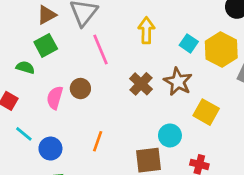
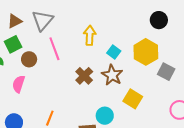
cyan square: (189, 43) -> (114, 52), moved
brown circle: (80, 89) -> (29, 59), moved

